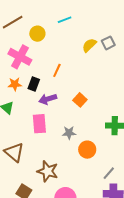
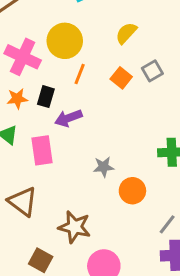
yellow circle: (37, 34) -> (65, 41), moved, size x1.5
gray square: (108, 43) -> (152, 71), moved
orange square: (80, 100) -> (121, 78), moved
pink rectangle: (39, 124) -> (42, 150), moved

